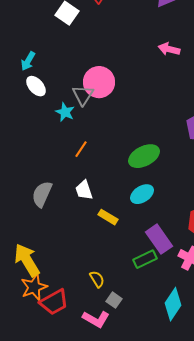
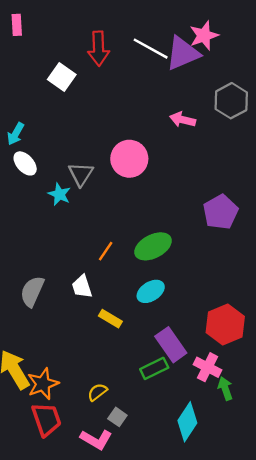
pink circle: (99, 82) -> (129, 159), moved
orange line: (81, 149) -> (106, 251), moved
yellow semicircle: (97, 279) -> (97, 392), turned -96
orange star: (34, 287) -> (43, 384), moved
red trapezoid: (54, 302) -> (46, 419), turned -80

